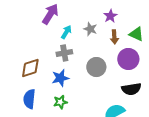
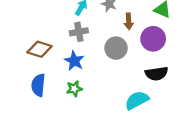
brown arrow: (114, 37) -> (129, 21), moved
brown diamond: (30, 68) -> (39, 49), turned 35
blue star: (60, 78) -> (74, 61), turned -30

